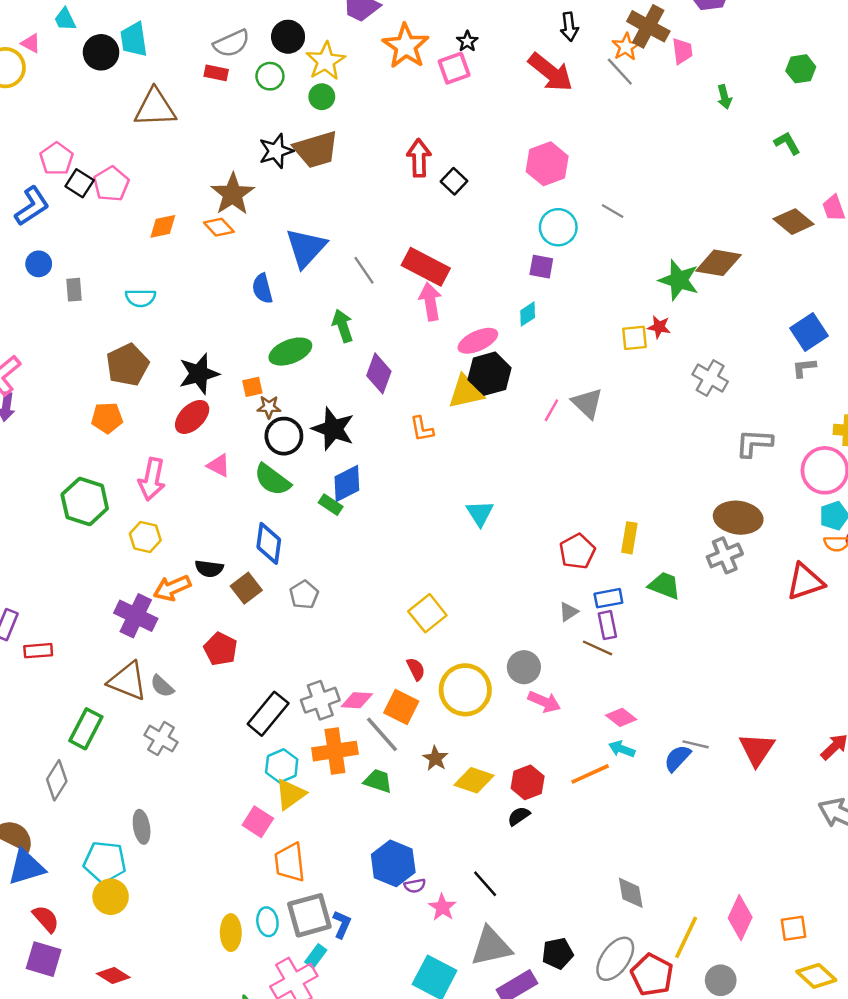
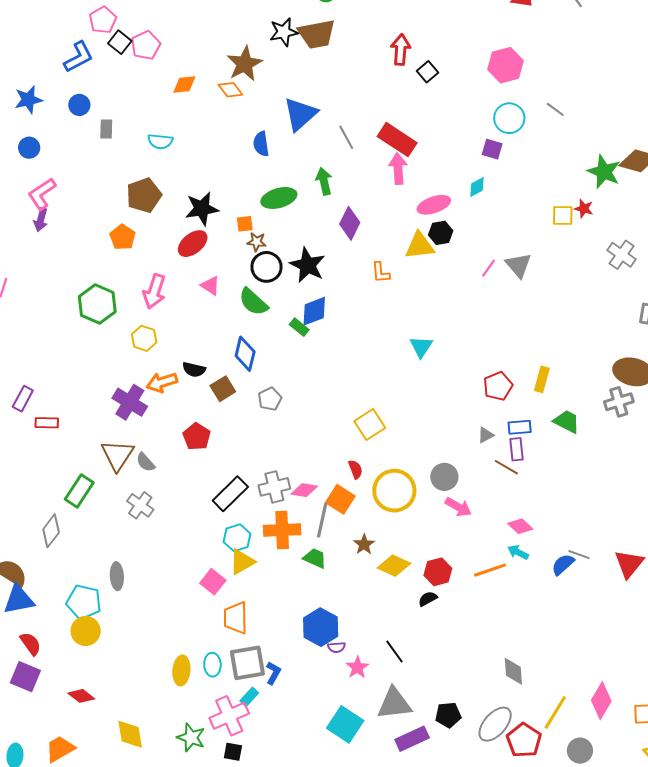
black hexagon: (490, 374) -> (441, 233), size x0.7
orange pentagon: (107, 418) -> (123, 237), turned 30
brown triangle: (128, 681) -> (118, 455), turned 36
gray line: (382, 734) -> (322, 520), turned 48

